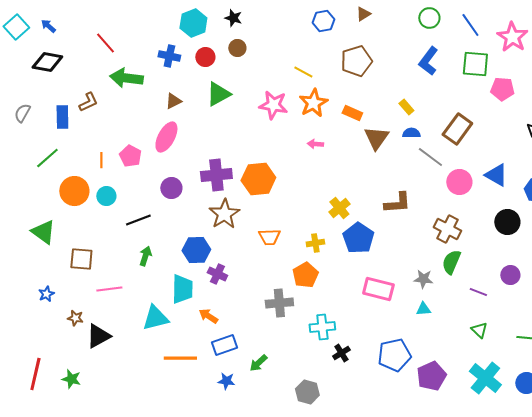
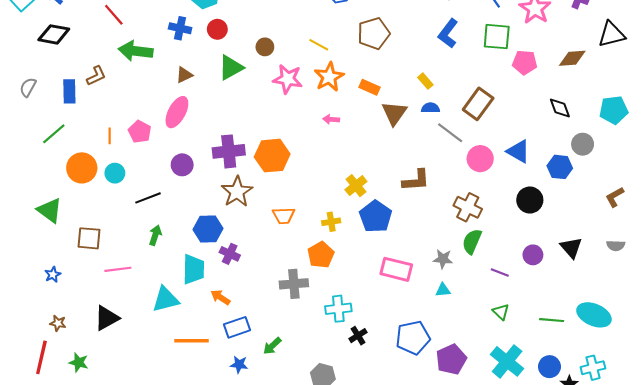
brown circle: (237, 48) -> (265, 47), moved
brown star: (75, 318) -> (58, 323), moved

